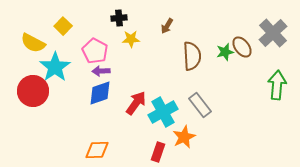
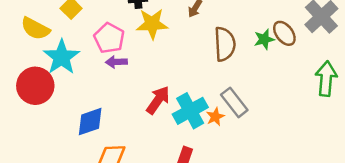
yellow star: (131, 39) -> (152, 24), size x1.5
blue diamond: (100, 93) -> (90, 122), moved
orange star: (184, 137) -> (215, 117), moved, size x0.7

